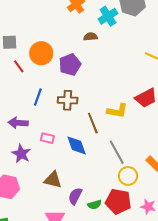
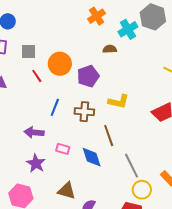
yellow L-shape: (117, 111) -> (119, 101), moved

